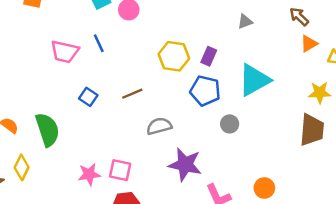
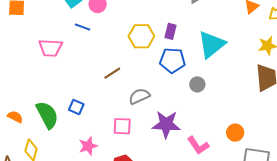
blue line: (99, 43) -> (83, 27), moved, turned -35
blue square: (88, 97) -> (76, 107), moved
pink square: (120, 170) -> (122, 126), moved

